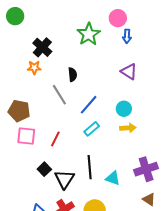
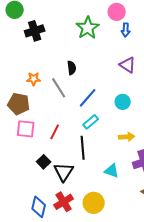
black cross: (42, 47) -> (35, 31), moved, turned 30
orange star: (34, 67) -> (34, 79), moved
yellow arrow: (128, 128) -> (127, 137), moved
black line: (90, 167) -> (83, 148), moved

